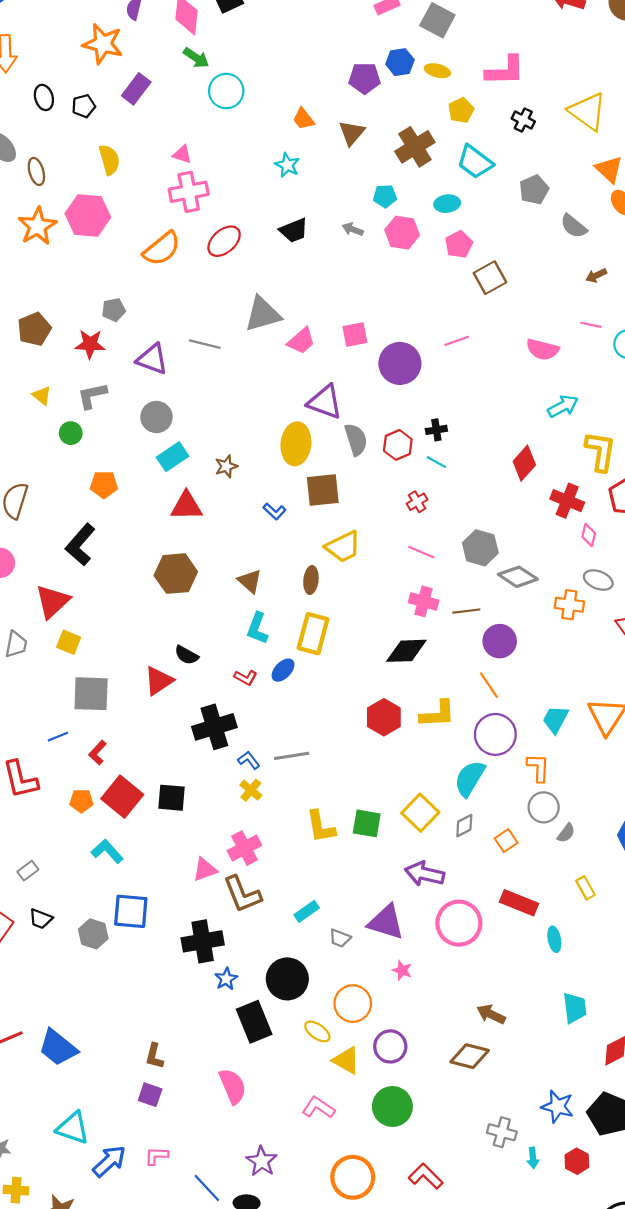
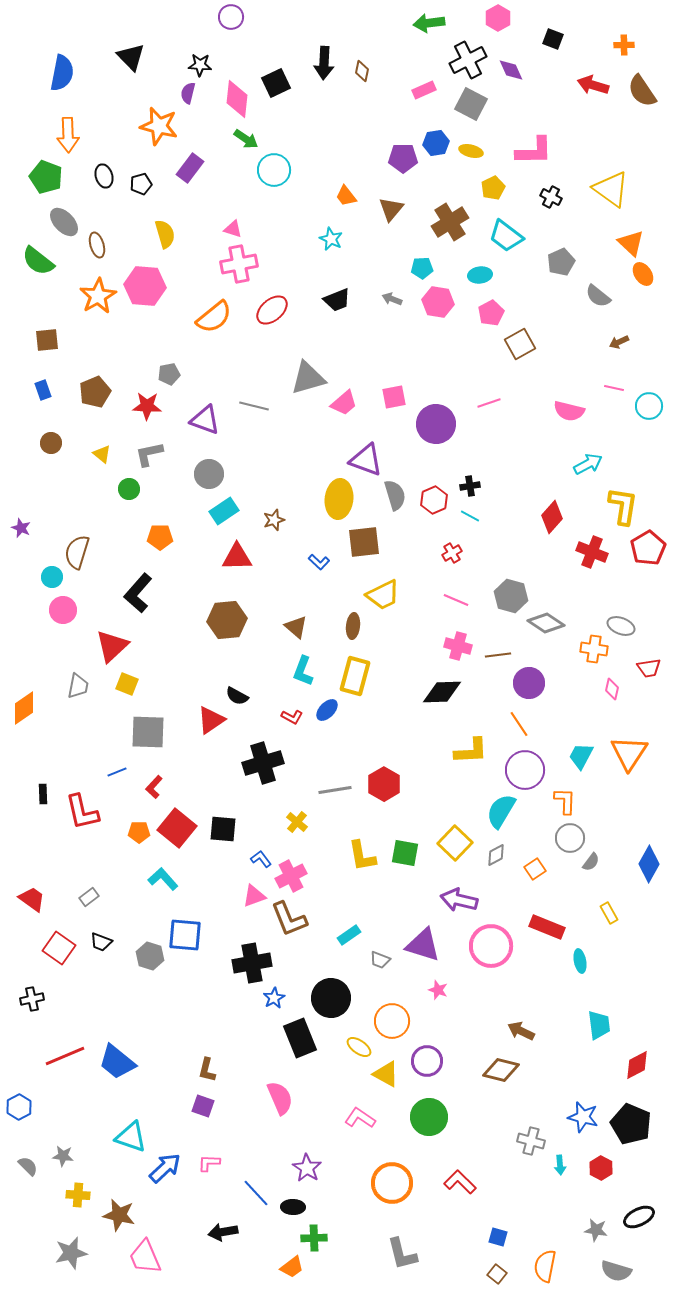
pink diamond: (589, 535) -> (612, 689), moved
red hexagon: (384, 717) -> (384, 784), moved
blue L-shape: (249, 760) -> (261, 859), moved

